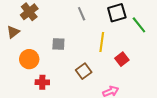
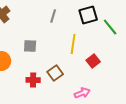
gray line: (82, 14) -> (53, 16), turned 40
red cross: (42, 82) -> (33, 80), moved

